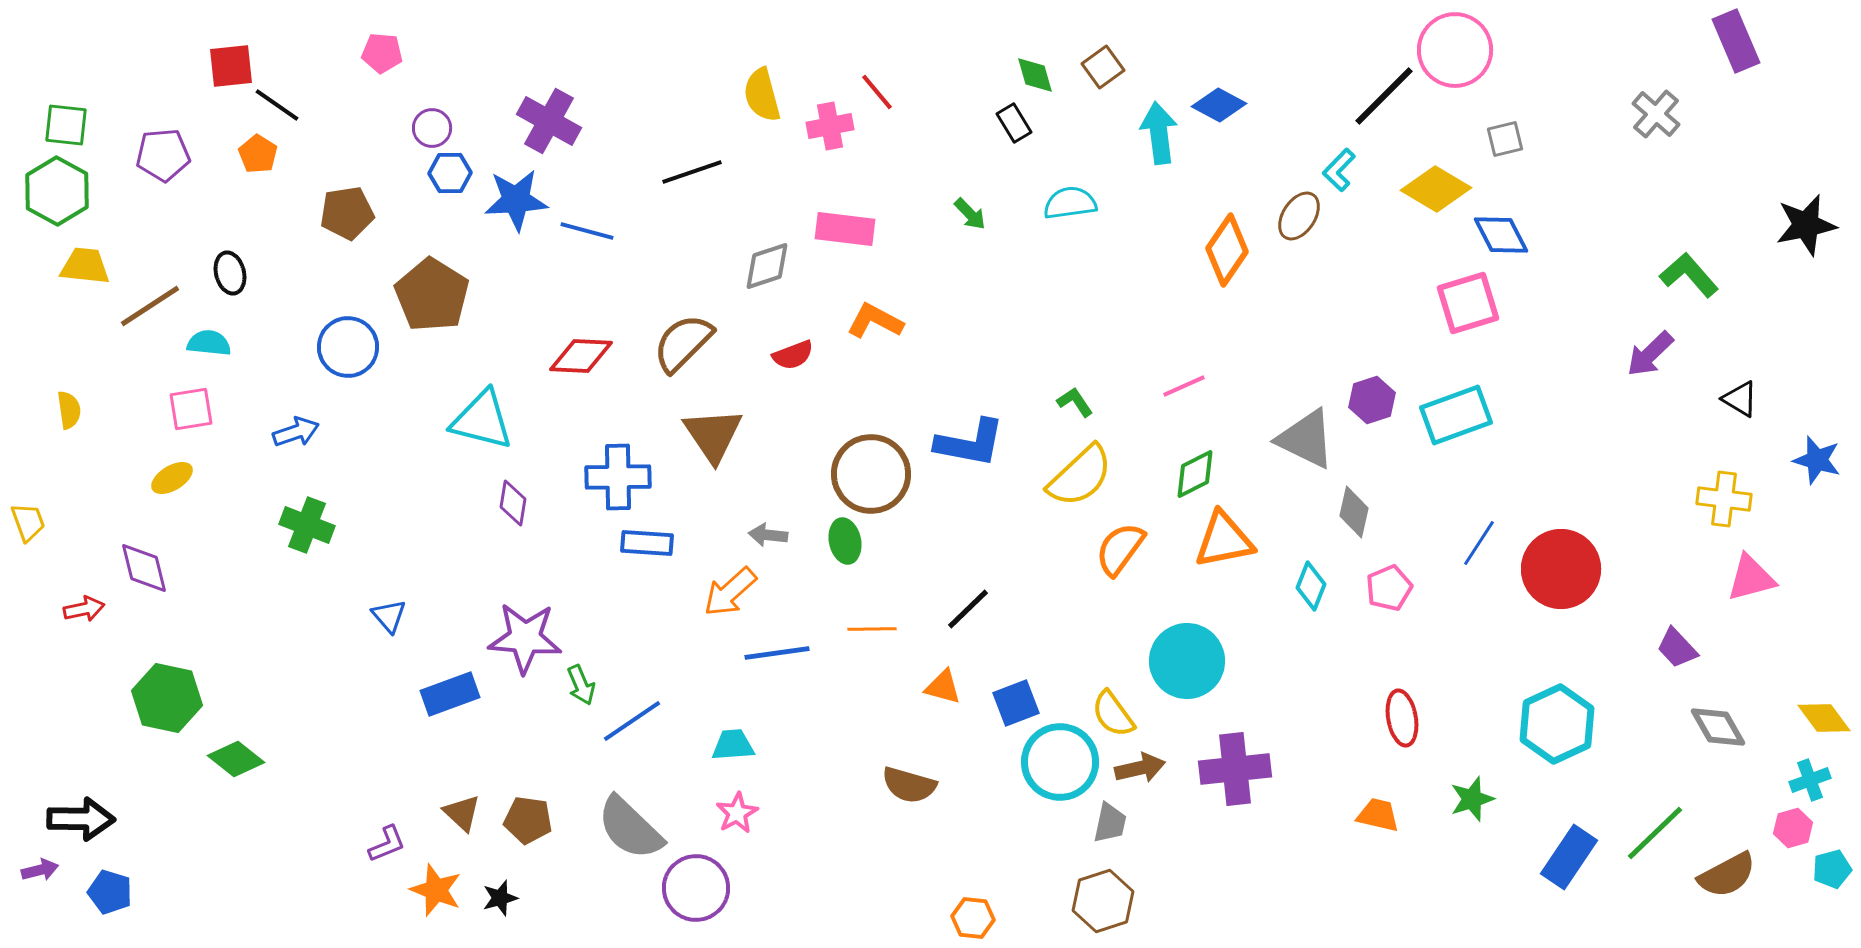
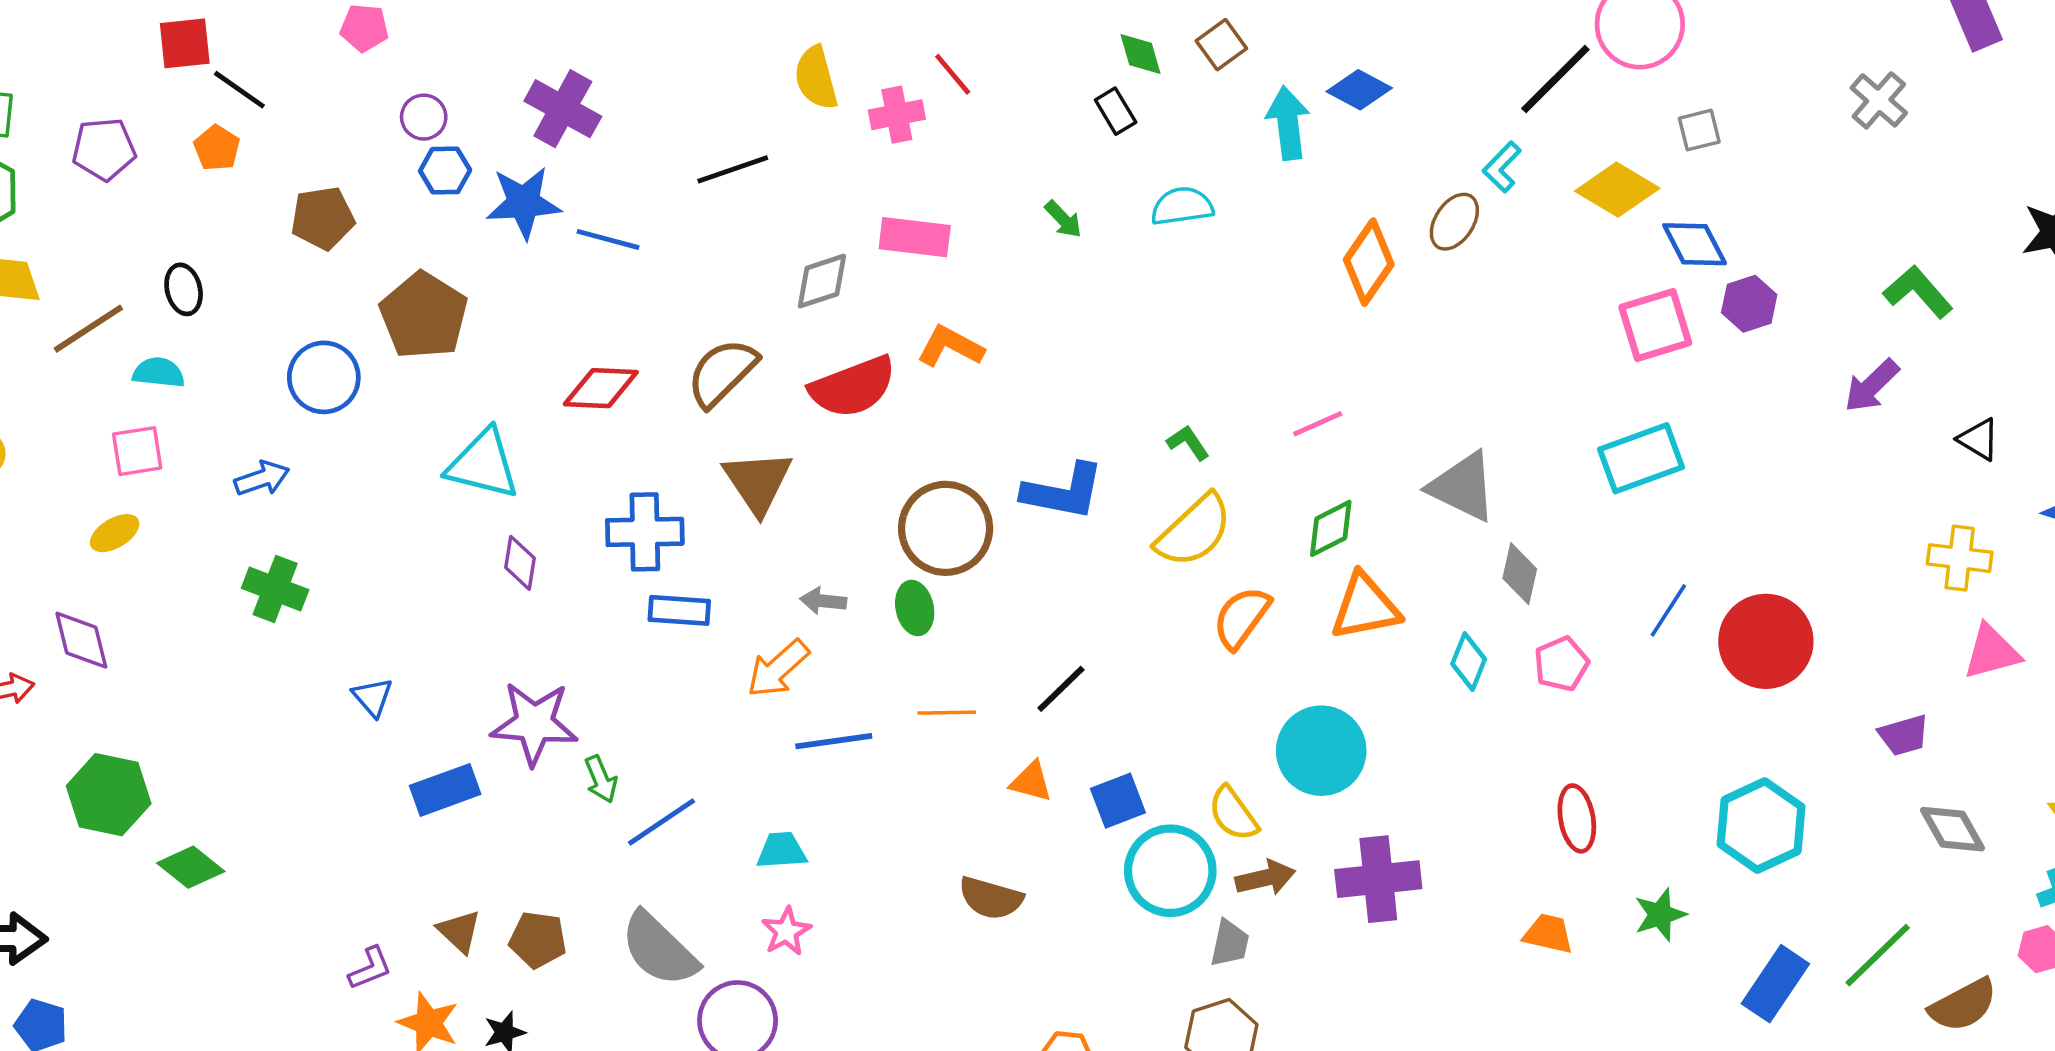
red semicircle: (793, 355) -> (853, 387), size x1.8
purple hexagon: (1372, 400) -> (1749, 304), moved
purple trapezoid: (1677, 648) -> (1904, 735), turned -63

